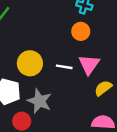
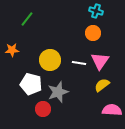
yellow semicircle: (103, 88) -> (102, 85), moved
gray star: (39, 101) -> (58, 92), turned 30

